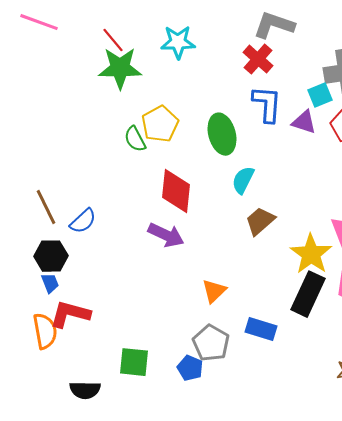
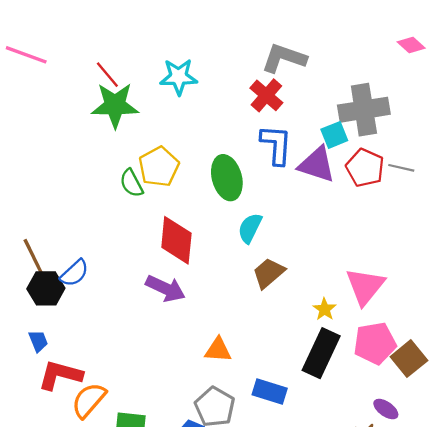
purple triangle: (304, 122) -> (317, 164), size x1.4
yellow star: (311, 254) -> (324, 309), size x0.5
black hexagon: (51, 256) -> (46, 288), moved
orange triangle: (214, 291) -> (218, 350), turned 48
orange semicircle: (45, 331) -> (89, 400), moved, turned -129

